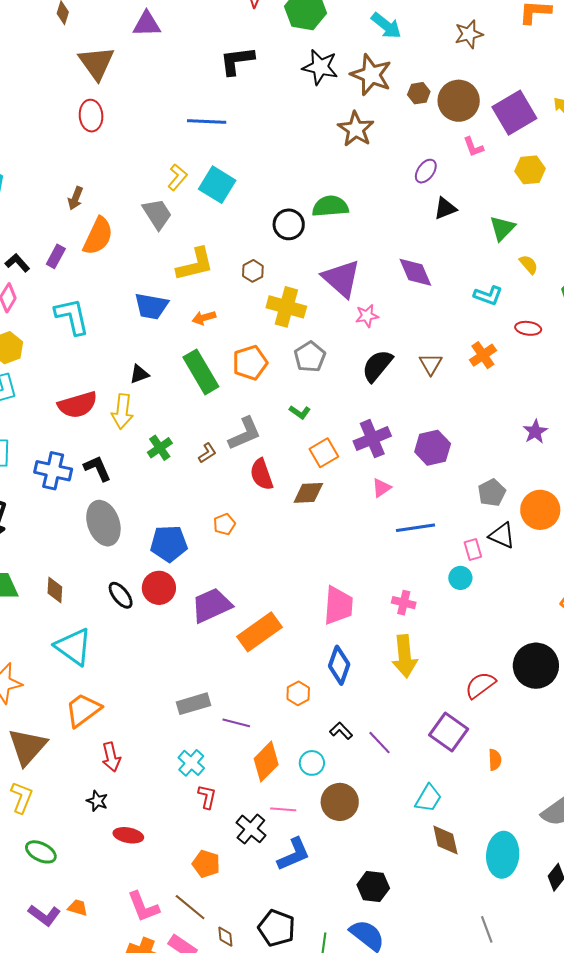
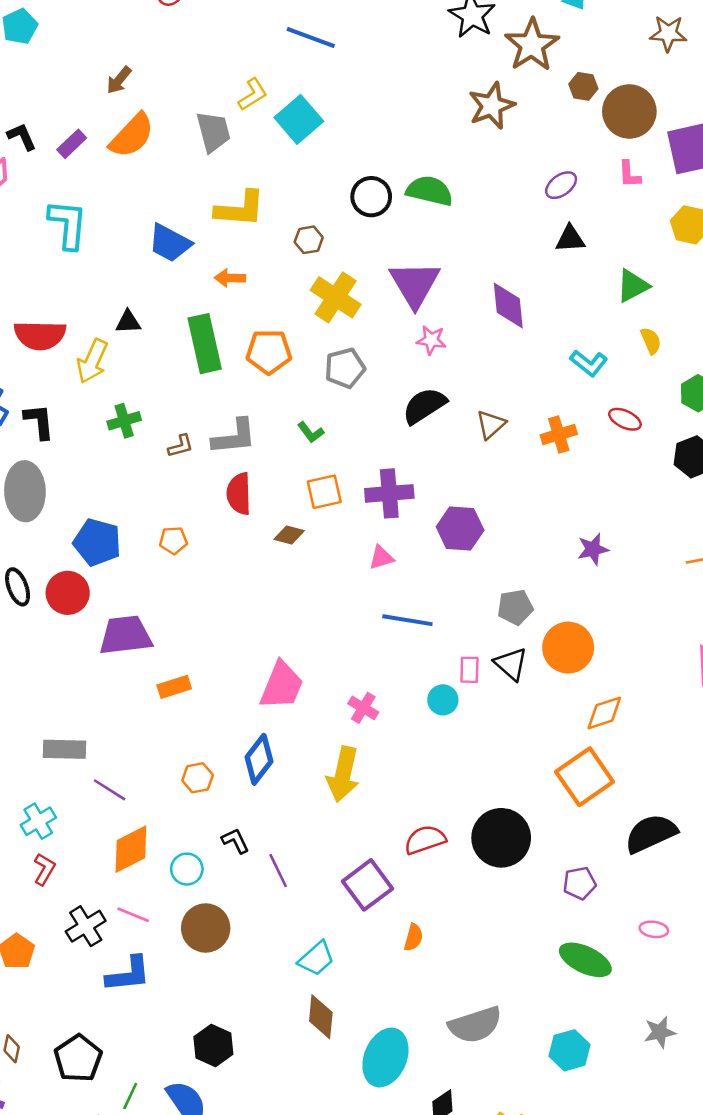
brown diamond: (308, 493) -> (289, 535), size x0.7
orange rectangle: (260, 632) -> (174, 687), size x0.6

